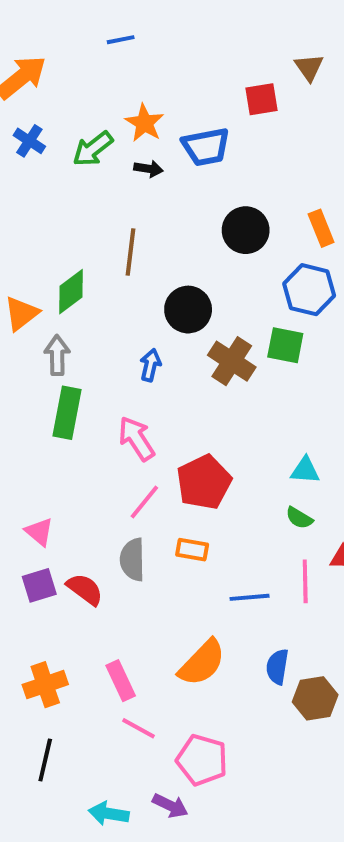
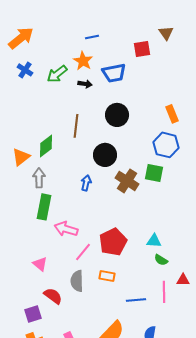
blue line: (121, 40) -> (92, 37), moved
black circle: (246, 230) -> (117, 115), moved
pink arrow: (136, 439) -> (66, 229), moved, turned -40
cyan triangle: (305, 470) -> (154, 241), moved
pink triangle: (39, 532) -> (40, 264), moved
purple square: (39, 585) -> (33, 314), moved

